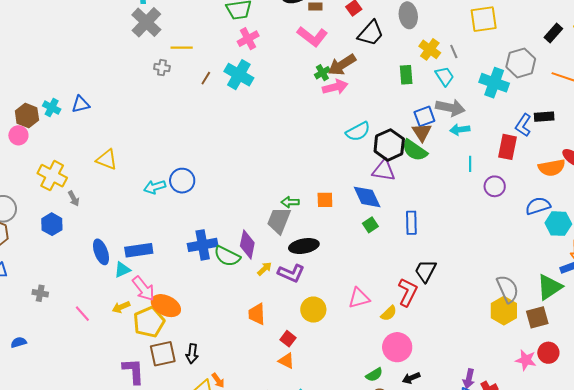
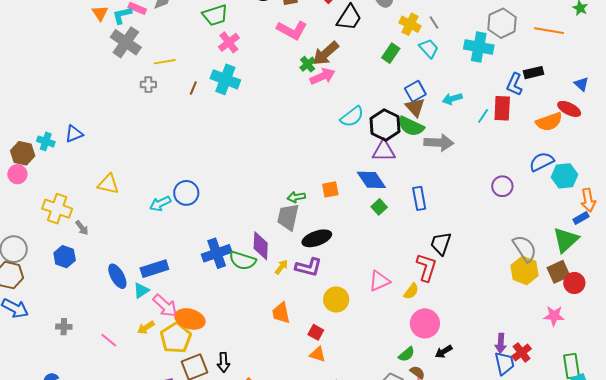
green rectangle: (406, 75) -> (391, 53), turned 48
gray arrow: (450, 108) -> (439, 143), moved
cyan line: (470, 164) -> (483, 116), moved, turned 42
purple circle: (495, 186) -> (502, 186), moved
red circle: (548, 353) -> (574, 283), moved

